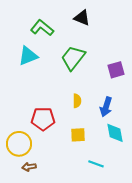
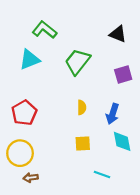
black triangle: (82, 18) -> (118, 34), moved
red pentagon: (43, 119) -> (24, 113), moved, turned -30

